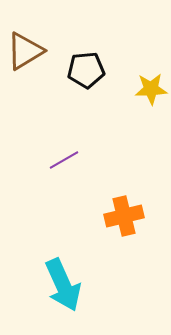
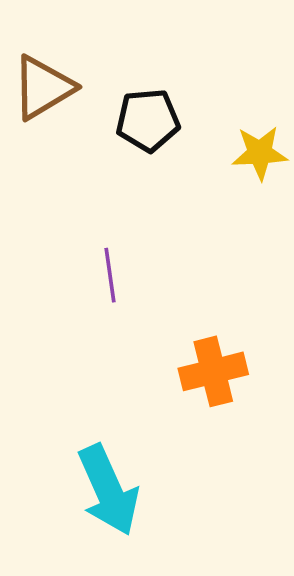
purple line: (64, 160) -> (110, 275), turned -68

